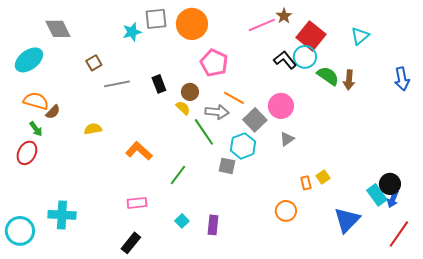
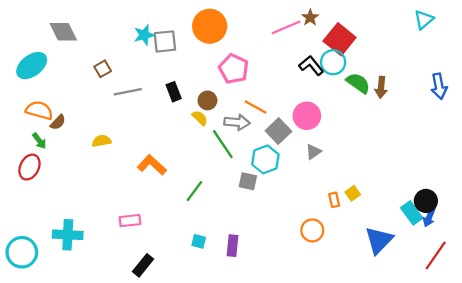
gray square: (156, 19) -> (165, 41), moved
cyan triangle: (360, 36) -> (424, 20), moved
pink rectangle: (137, 203) -> (130, 221), moved
cyan square: (182, 221) -> (199, 241), turned -32

